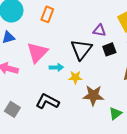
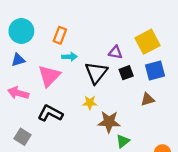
cyan arrow: (56, 67) -> (69, 57), moved
black L-shape: (47, 101) -> (50, 113), moved
green triangle: (115, 113) -> (123, 141), moved

